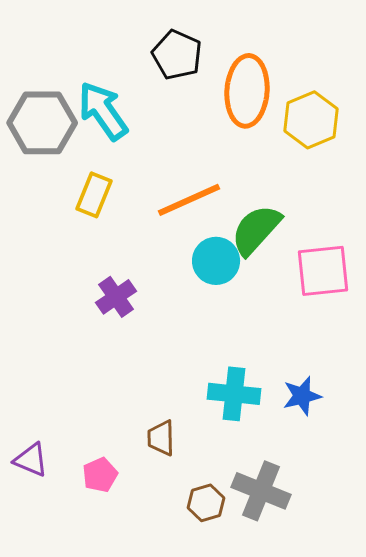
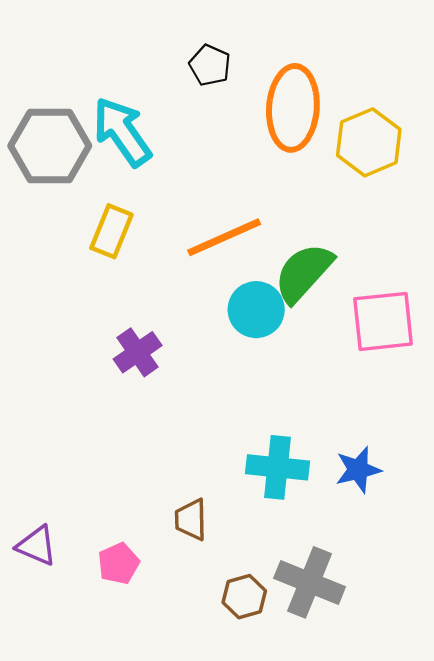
black pentagon: (177, 55) -> (210, 65), size x0.7

